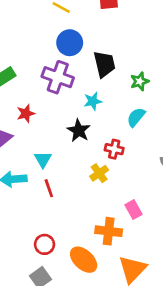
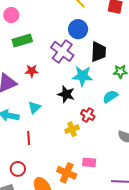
cyan star: (93, 101) -> (82, 76), size x1.5
black star: (79, 131) -> (66, 94), turned -30
red line: (49, 188) -> (29, 138), moved
pink rectangle: (134, 210) -> (89, 162), turned -72

